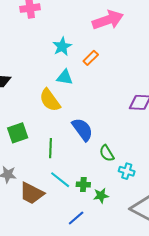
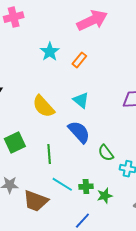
cyan triangle: (65, 77) -> (81, 100), moved, turned 36

